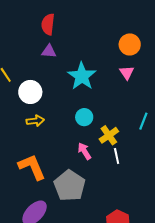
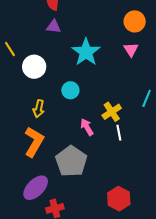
cyan circle: (84, 117) -> (70, 90), moved
yellow arrow: (35, 121) -> (39, 109), moved, turned 108
orange L-shape: (32, 167) -> (34, 142), turned 52

